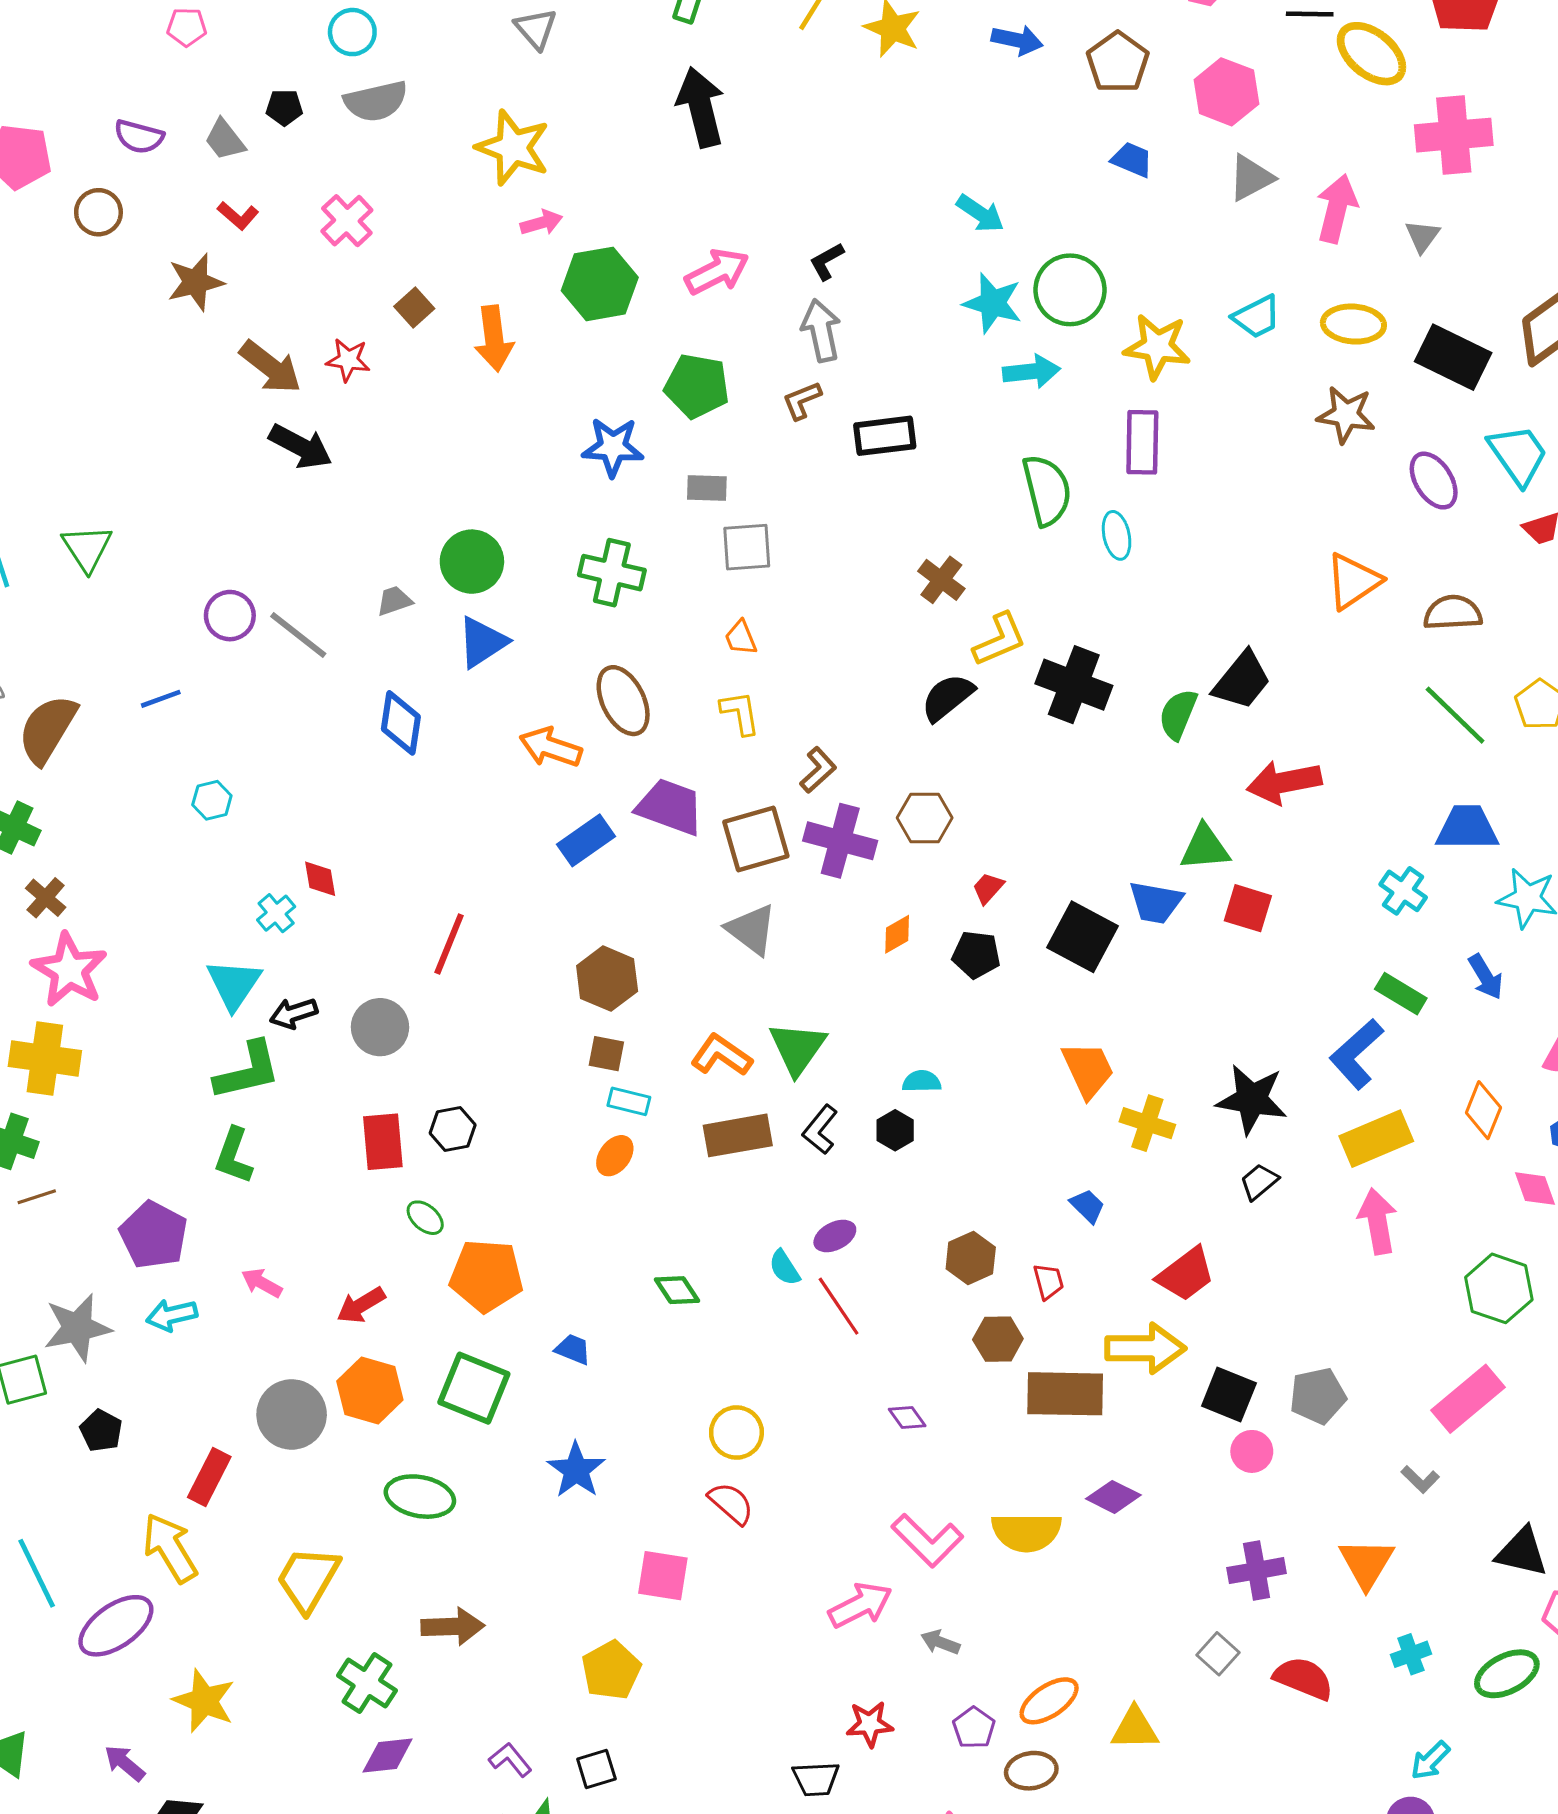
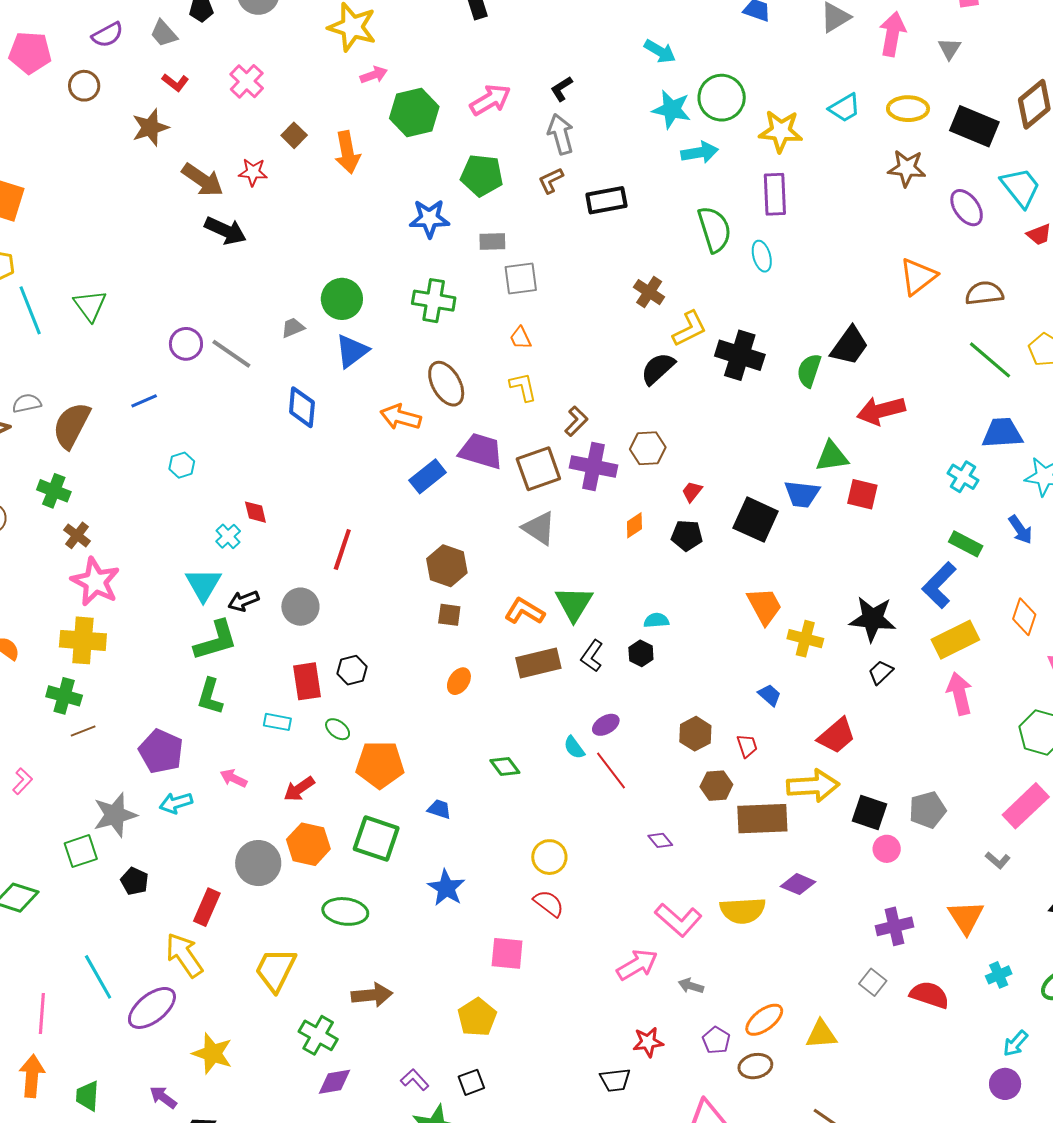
purple semicircle: (139, 137) -> (107, 35), turned -40
cyan rectangle: (629, 1101) -> (277, 722), moved

